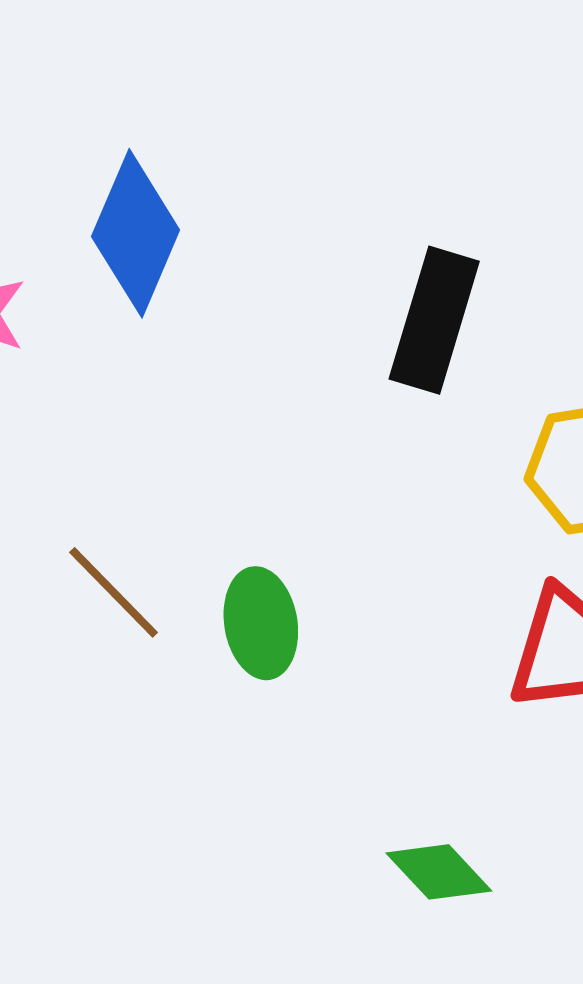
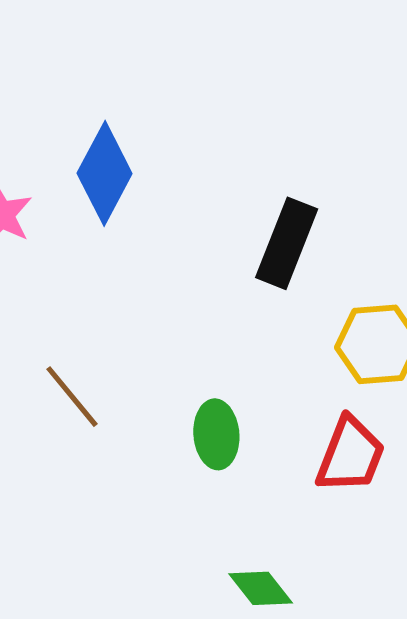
green ellipse: (261, 623) -> (216, 434), moved

